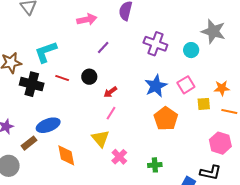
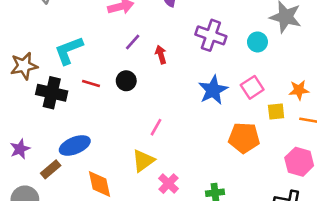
purple line: (103, 48) -> (133, 42), moved
red arrow: (110, 92) -> (161, 55), moved, turned 112
orange pentagon: (166, 119) -> (244, 138), moved, turned -30
yellow triangle: (100, 139) -> (143, 161), turned 36

